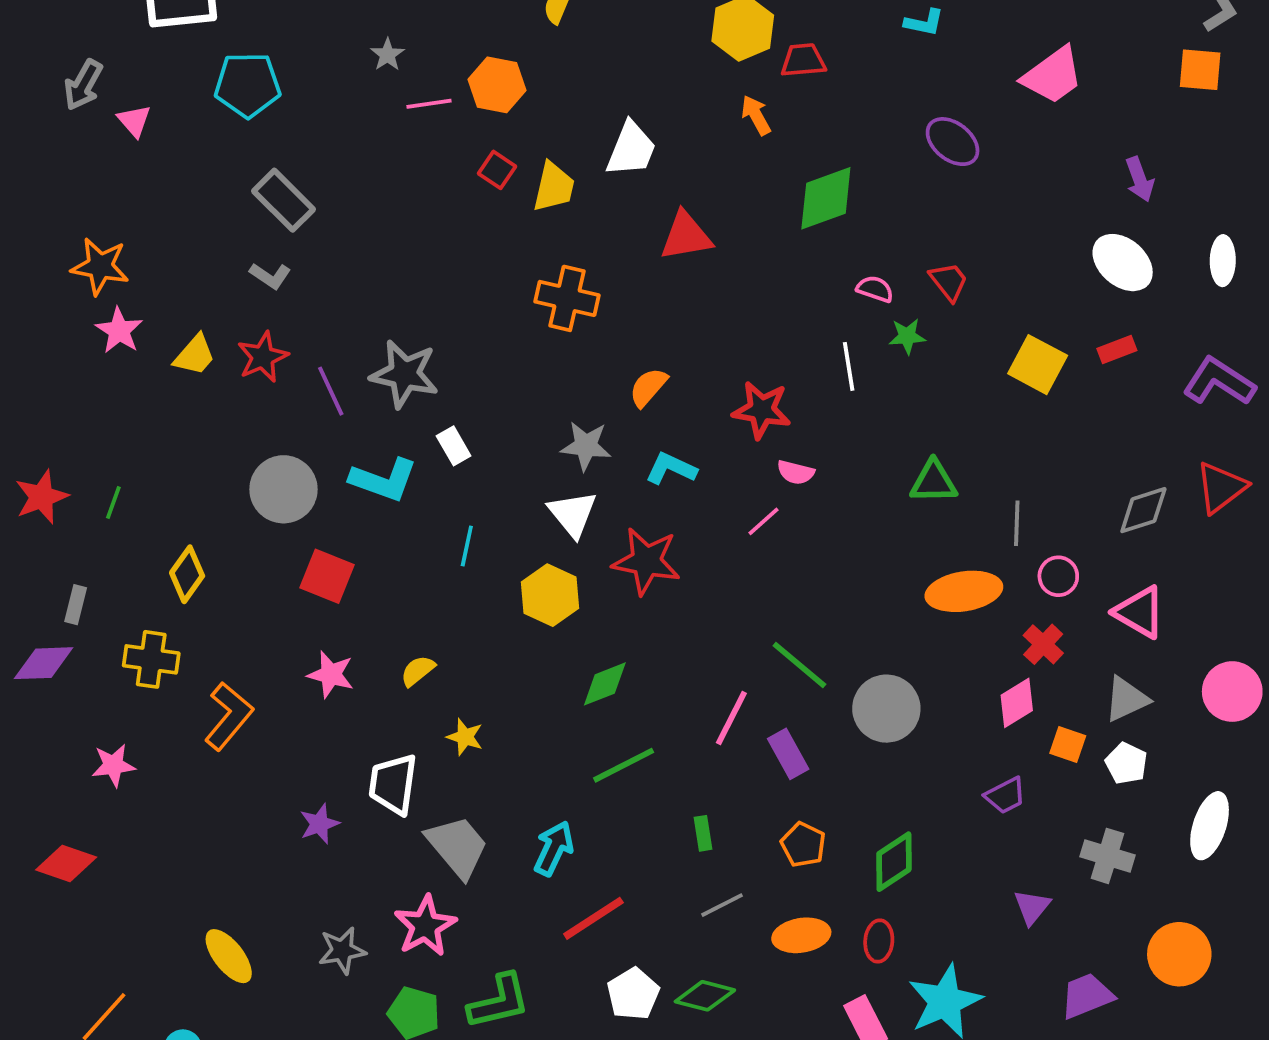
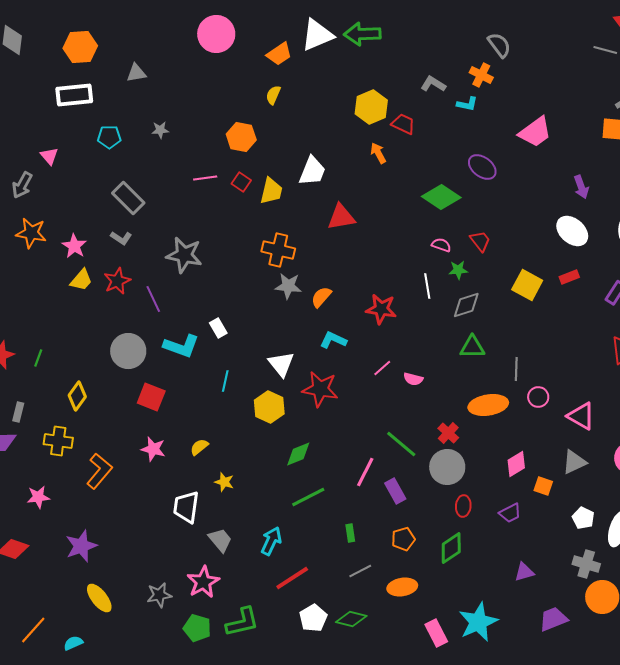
gray star: (387, 55) -> (160, 130), moved, turned 30
red trapezoid: (803, 60) -> (403, 124), turned 30
gray arrow: (83, 85) -> (22, 185), moved
cyan pentagon: (248, 85) -> (109, 137), size x0.7
pink line: (429, 104) -> (205, 178), moved
green diamond: (826, 198) -> (441, 197), moved, turned 54
pink star: (119, 331) -> (74, 246), moved
gray star: (404, 374) -> (184, 255), moved
gray star: (586, 446) -> (288, 286), moved
pink semicircle: (796, 472) -> (413, 379), moved
gray diamond: (1143, 510) -> (466, 305), moved
red cross: (1043, 644) -> (448, 433), moved
white pentagon: (1126, 763) -> (583, 518), moved
purple star: (319, 824) -> (81, 546), moved, size x1.5
orange pentagon: (803, 845) -> (403, 539), turned 30
gray trapezoid: (457, 846) -> (220, 540), size x0.7
gray cross: (1107, 856) -> (586, 564), moved
purple triangle: (1032, 907) -> (524, 572), turned 35
red ellipse: (879, 941) -> (463, 506), moved

